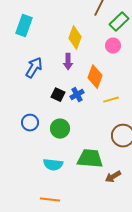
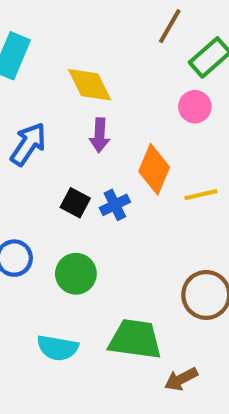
yellow diamond: (75, 38) -> (90, 85), moved, turned -50
yellow line: (111, 100) -> (201, 195), moved

